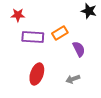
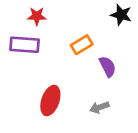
red star: (18, 15) -> (37, 16), moved
purple rectangle: (33, 37) -> (25, 45), moved

